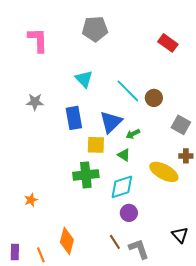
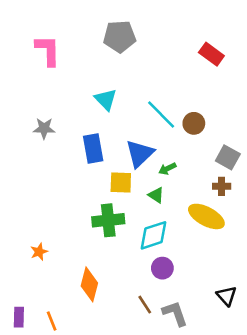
brown cross: (186, 156) -> (222, 186), moved
orange diamond: (67, 241) -> (89, 284), moved

